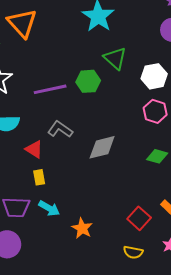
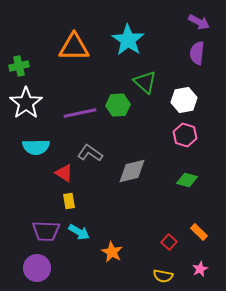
orange triangle: (22, 23) -> (74, 47), moved, turned -48
red square: (139, 218) -> (169, 242), size x0.7

